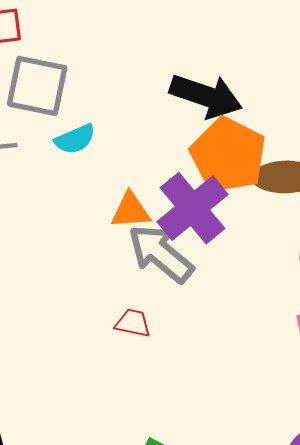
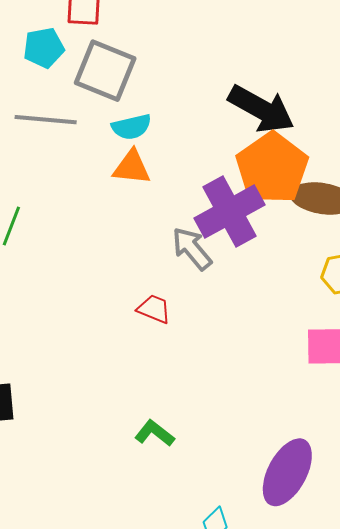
orange triangle: (131, 211) -> (132, 167), moved
gray arrow: (161, 254) -> (192, 249), size x0.7

